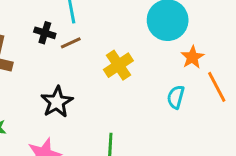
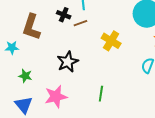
yellow cross: (118, 65) -> (111, 41), turned -30

